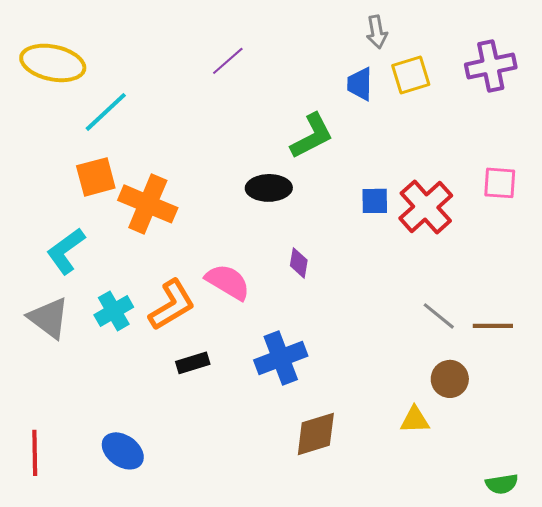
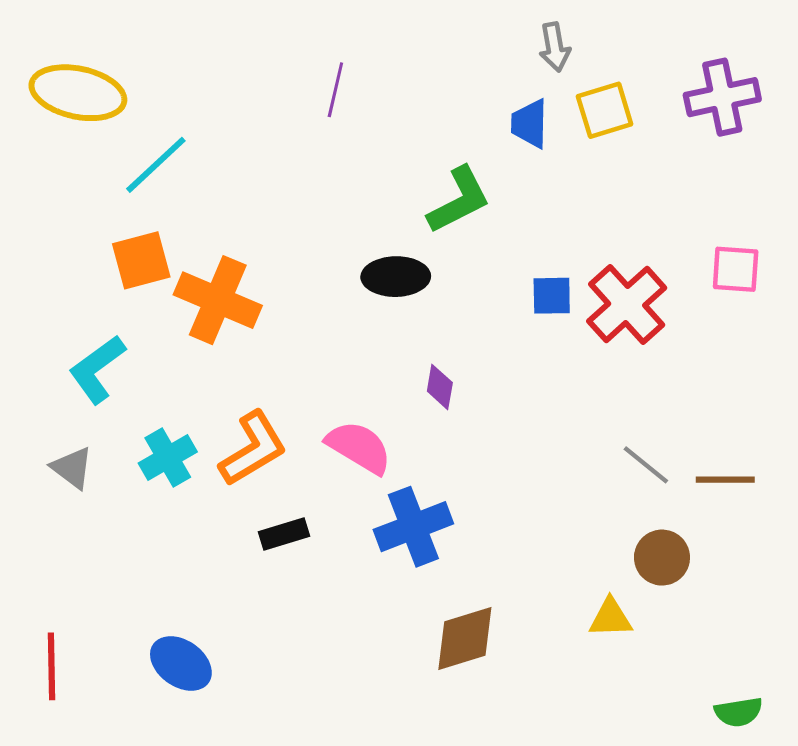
purple line: (228, 61) -> (335, 90), turned -36
pink semicircle: (228, 282) -> (359, 447), moved
gray triangle: (49, 318) -> (72, 468), size x0.7

